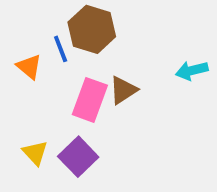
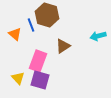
pink rectangle: (90, 100) -> (38, 61), moved
purple square: (78, 157) -> (40, 80), turned -30

